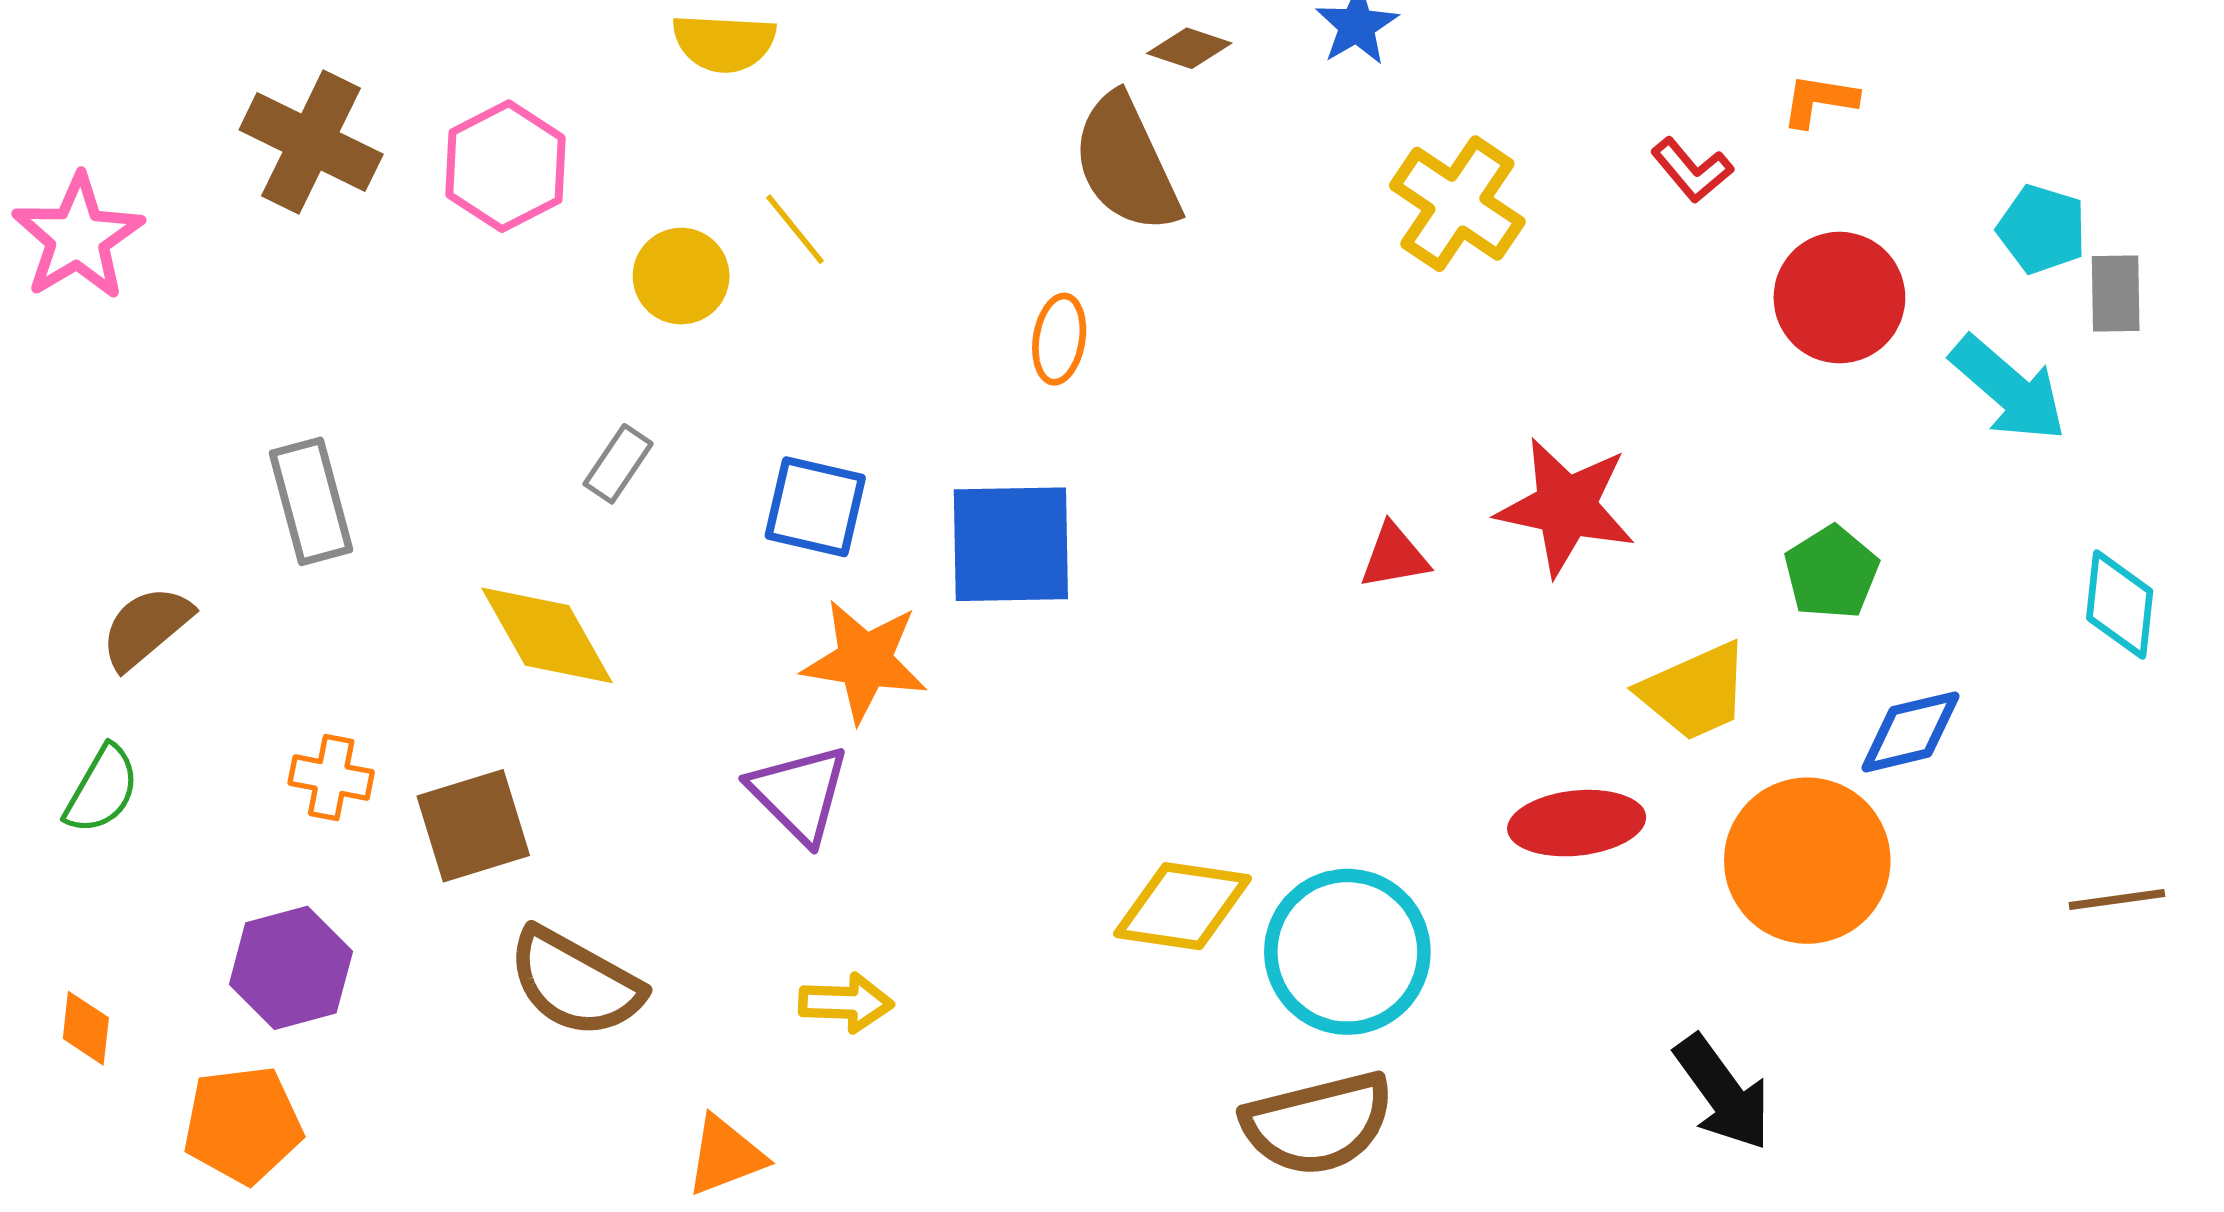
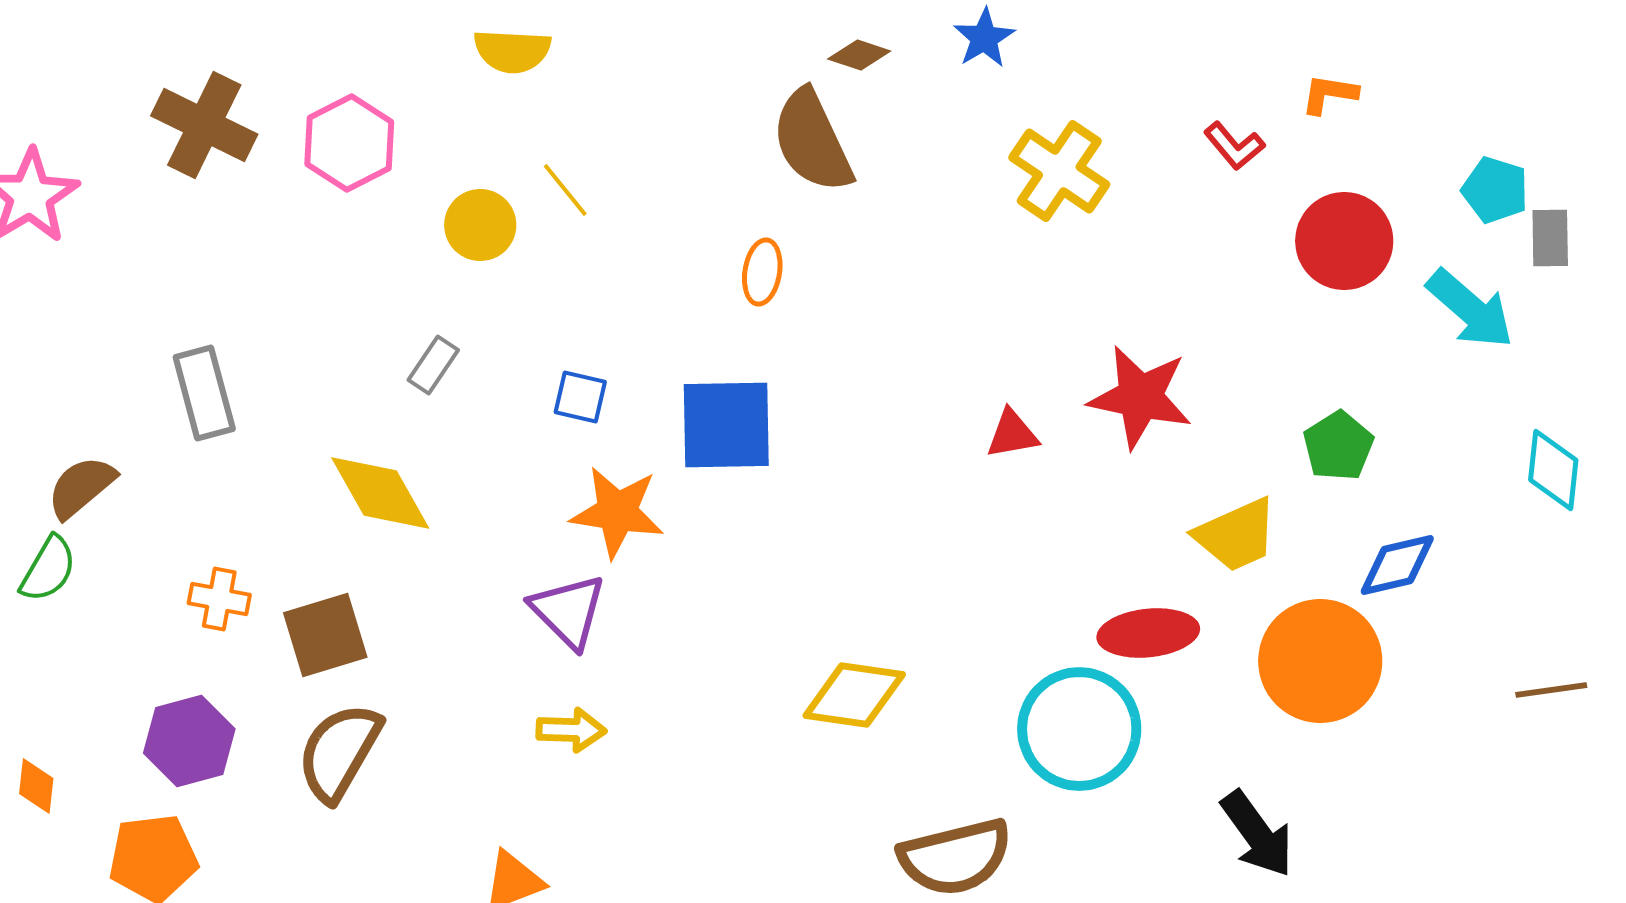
blue square: (815, 507) -> (580, 397), size x0.7
green semicircle: (102, 790) -> (48, 569), moved
cyan circle: (1347, 952) -> (1079, 729), moved
brown semicircle: (575, 983) -> (339, 752), moved, turned 91
yellow arrow: (846, 1003) -> (571, 730), moved

